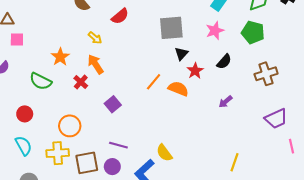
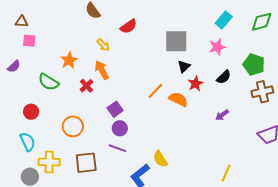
green pentagon: (253, 32) -> (254, 65), moved
yellow cross: (58, 153) -> (49, 162), moved
purple circle: (112, 167) -> (120, 128), moved

